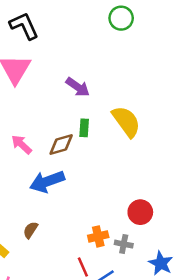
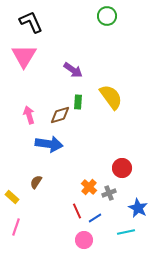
pink arrow: (22, 144) -> (29, 115), turned 30
blue arrow: (47, 182) -> (49, 144), turned -152
orange cross: (98, 236) -> (89, 187), turned -35
gray cross: (124, 244) -> (109, 193), turned -32

